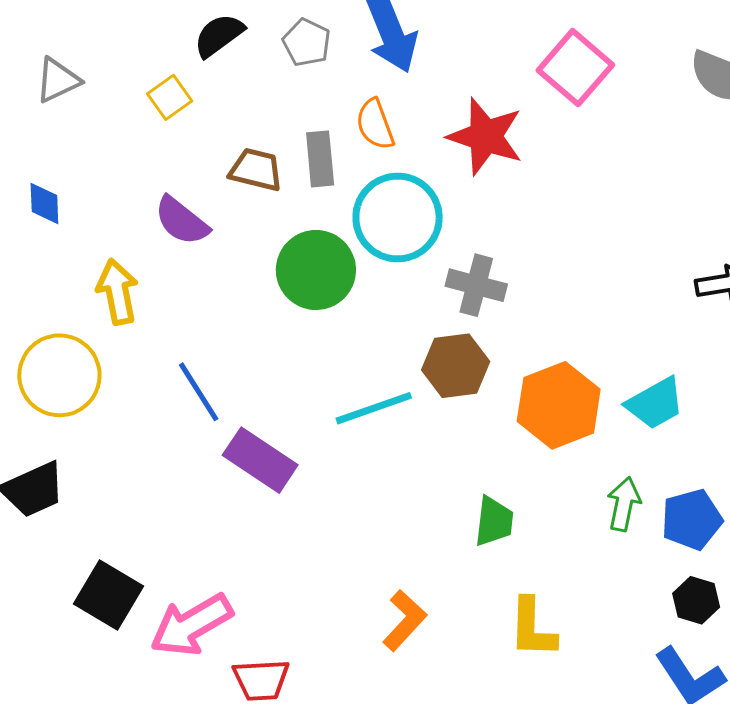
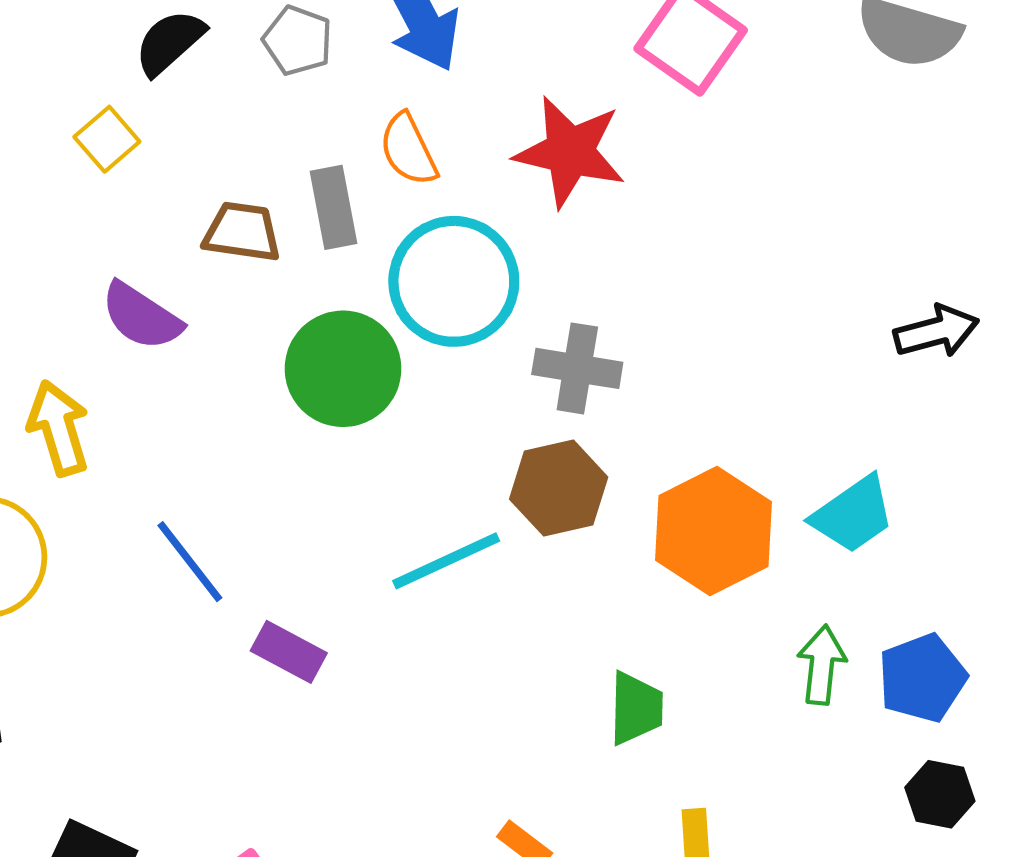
purple rectangle: (260, 460) -> (289, 652), size x0.7

